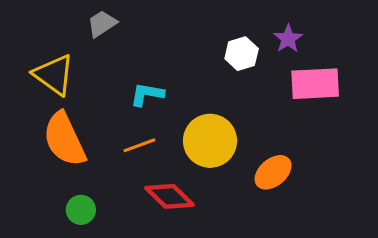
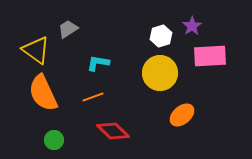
gray trapezoid: (102, 24) -> (68, 29), moved
yellow circle: (210, 141) -> (160, 73), moved

